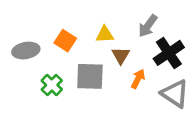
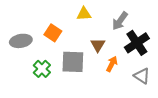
yellow triangle: (105, 34) -> (84, 14), moved
gray triangle: (175, 94) -> (142, 76), size x0.7

